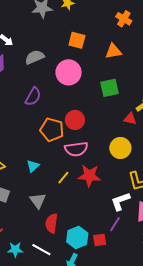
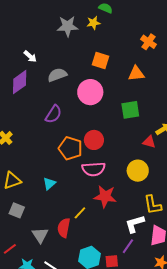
yellow line: (63, 178) -> (80, 213), moved
gray triangle: (38, 201) -> (40, 235), moved
red semicircle: (51, 223) -> (64, 228), moved

